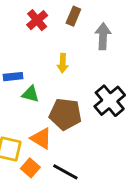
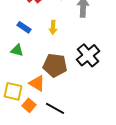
blue rectangle: (13, 77) -> (24, 27), moved, turned 40
green triangle: (30, 94) -> (17, 50), moved

